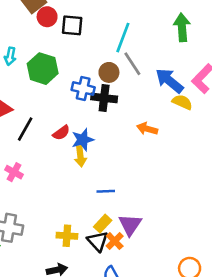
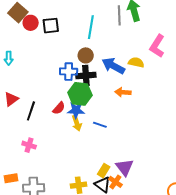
gray line: (132, 64) -> (119, 15), moved, turned 42
green hexagon: (43, 69) -> (80, 94), moved
blue arrow: (169, 81) -> (113, 66), moved
yellow semicircle: (182, 102) -> (136, 62), moved
blue star: (83, 140) -> (76, 110), turned 30
blue line: (106, 191) -> (100, 125), moved, turned 32

